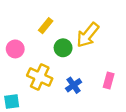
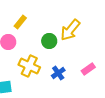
yellow rectangle: (46, 26) -> (20, 22), moved
pink rectangle: (109, 81) -> (88, 69), turned 40

